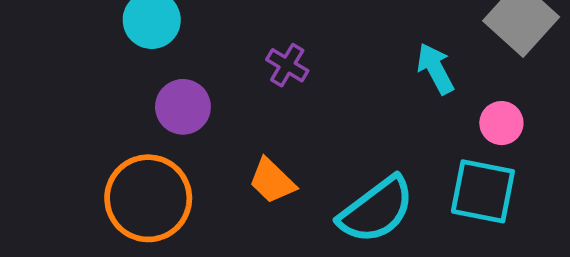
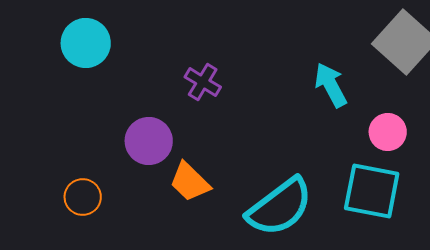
purple circle: (183, 107) -> (149, 141), moved
orange circle: (148, 198) -> (83, 197), size x0.5

